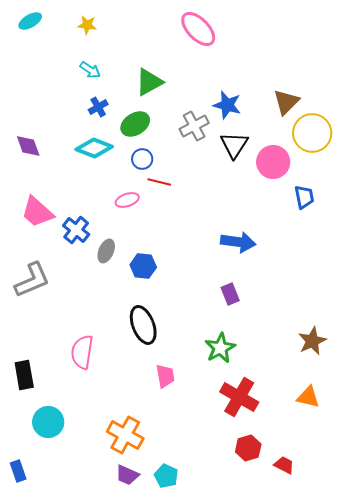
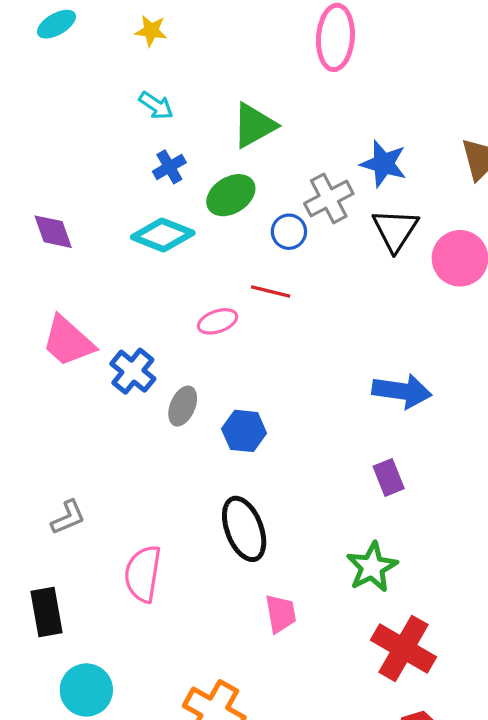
pink ellipse: (198, 29) -> (335, 37), turned 48
blue circle: (142, 159) -> (289, 232), moved
gray L-shape: (32, 280) -> (68, 517), moved, size x0.6

